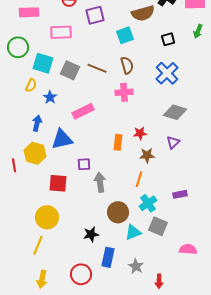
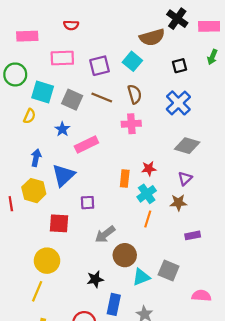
purple square: (95, 15) -> (100, 66), moved
cyan square: (125, 35) -> (132, 61), turned -30
blue star: (50, 97) -> (62, 129), moved
blue triangle: (62, 139) -> (63, 175), turned -30
brown star: (147, 155) -> (178, 203), moved
gray arrow: (100, 182) -> (105, 234), moved, turned -120
cyan cross: (148, 203) -> (147, 194), moved

